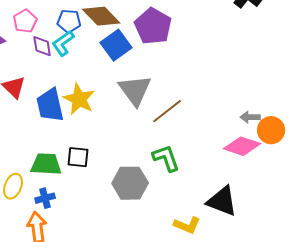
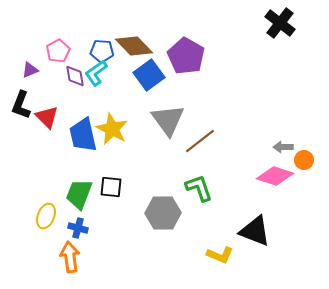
orange circle: (271, 130) -> (304, 160), size x0.7
green trapezoid: (46, 164) -> (79, 194), turned -72
blue cross: (45, 198) -> (78, 228), turned 30

